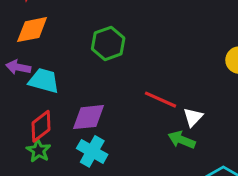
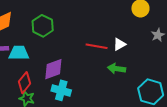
green hexagon: (108, 43) -> (43, 26), moved
white triangle: (193, 117) -> (119, 44), moved, turned 32

